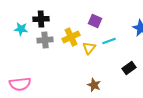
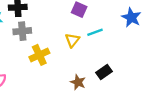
yellow cross: (71, 37) -> (39, 55), moved
black rectangle: (129, 68) -> (104, 72), moved

